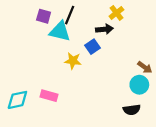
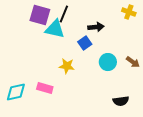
yellow cross: (116, 13) -> (129, 12), moved, turned -32
purple square: (44, 16) -> (40, 15), size x1.5
yellow star: (73, 61) -> (67, 66), moved
cyan circle: (139, 85) -> (108, 62), moved

